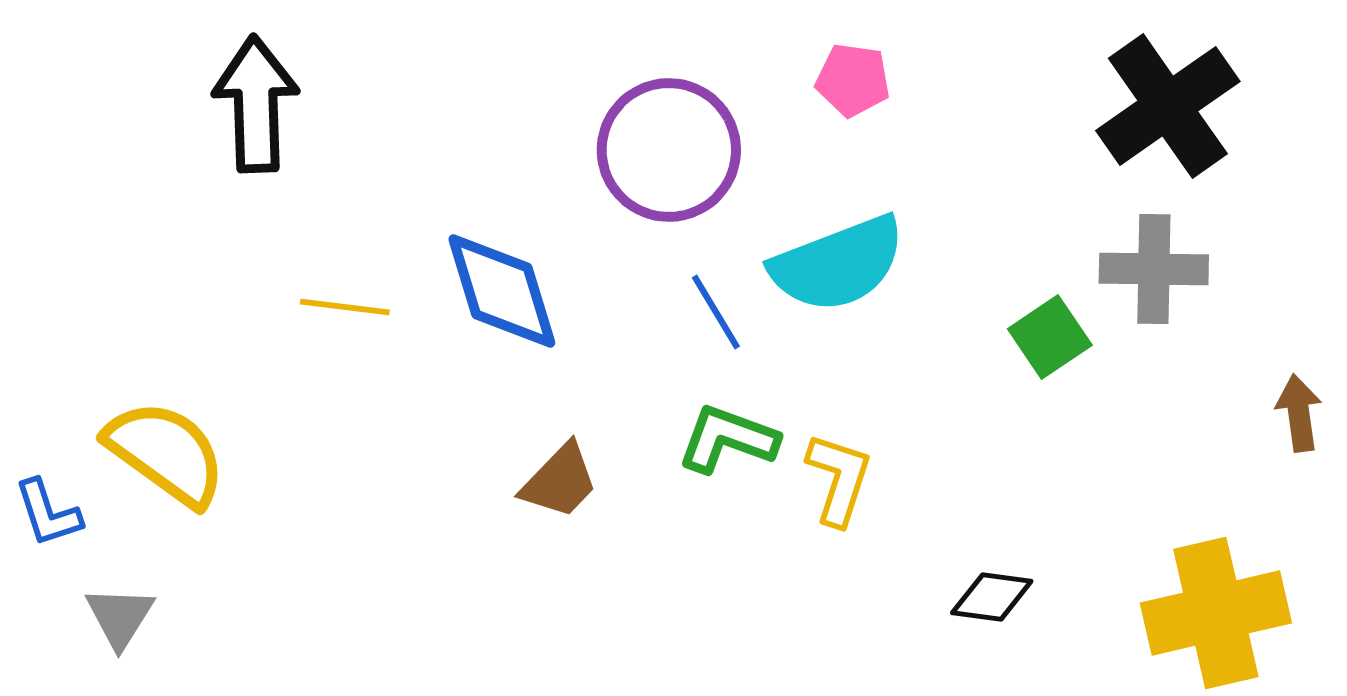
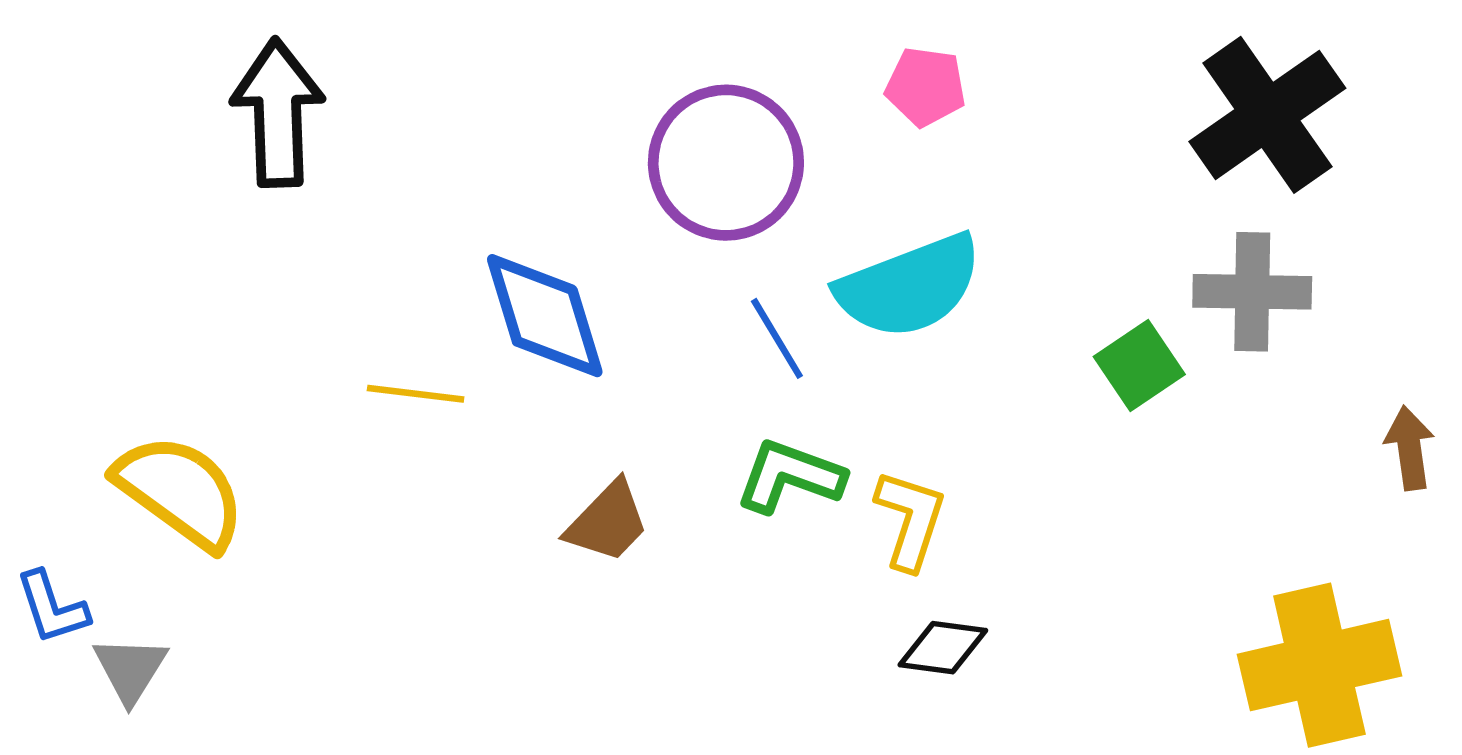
yellow line: (345, 307) -> (416, 394), moved
blue L-shape: (48, 513) -> (52, 608), moved
black diamond: (992, 597) -> (943, 648), moved

